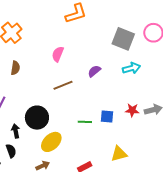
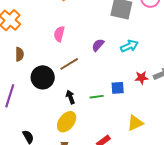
cyan arrow: (131, 68) -> (129, 46), moved
black circle: (37, 118) -> (43, 77), moved
black arrow: (16, 131) -> (70, 97), moved

